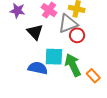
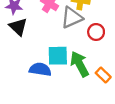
black triangle: (35, 32) -> (18, 27), moved
red circle: (77, 35) -> (96, 32), moved

